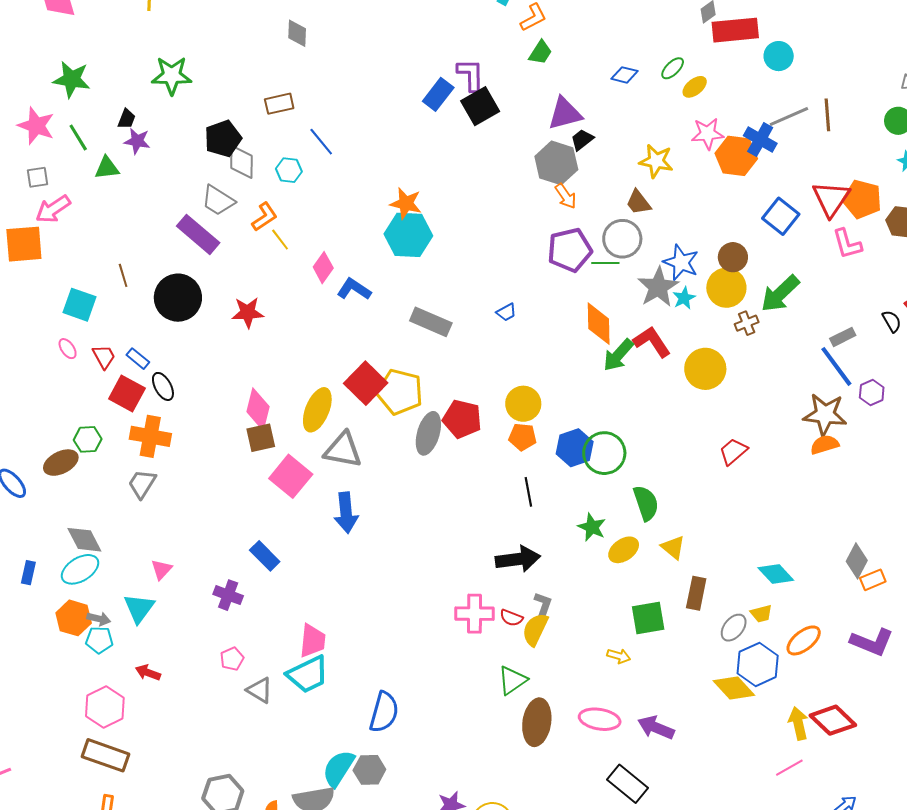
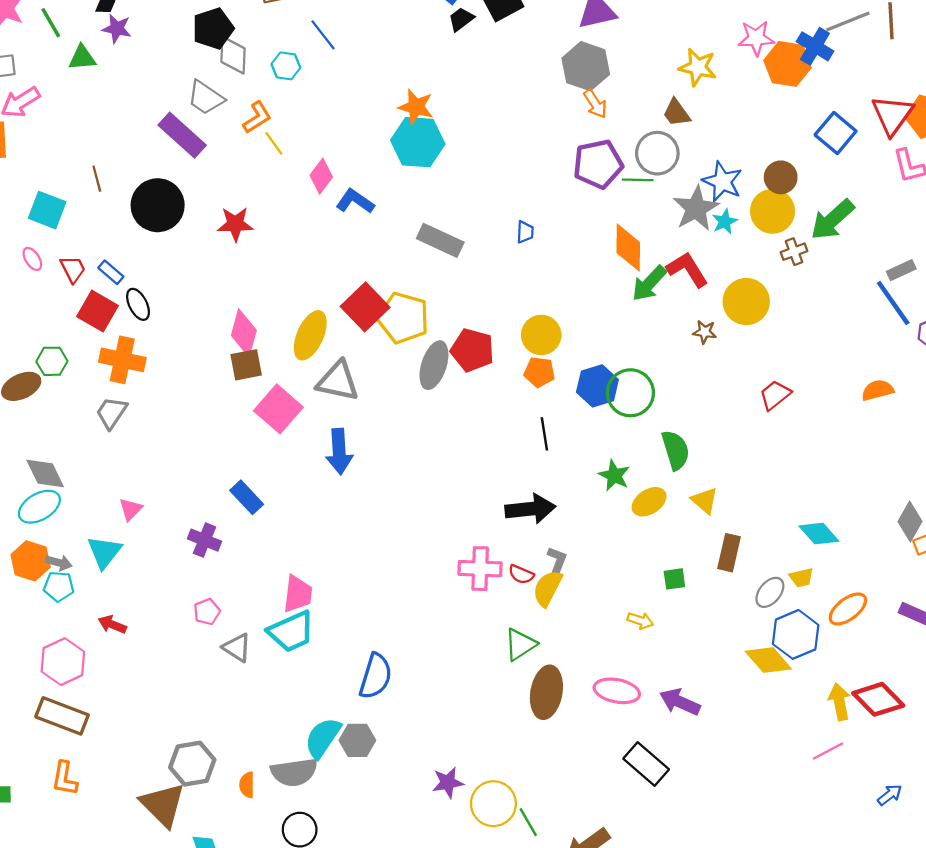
black trapezoid: (582, 140) -> (461, 19), moved
blue trapezoid: (506, 312) -> (525, 232), turned -60
brown star: (825, 414) -> (705, 332), moved, size x0.5
green square: (648, 618) -> (674, 579), size x0.6

